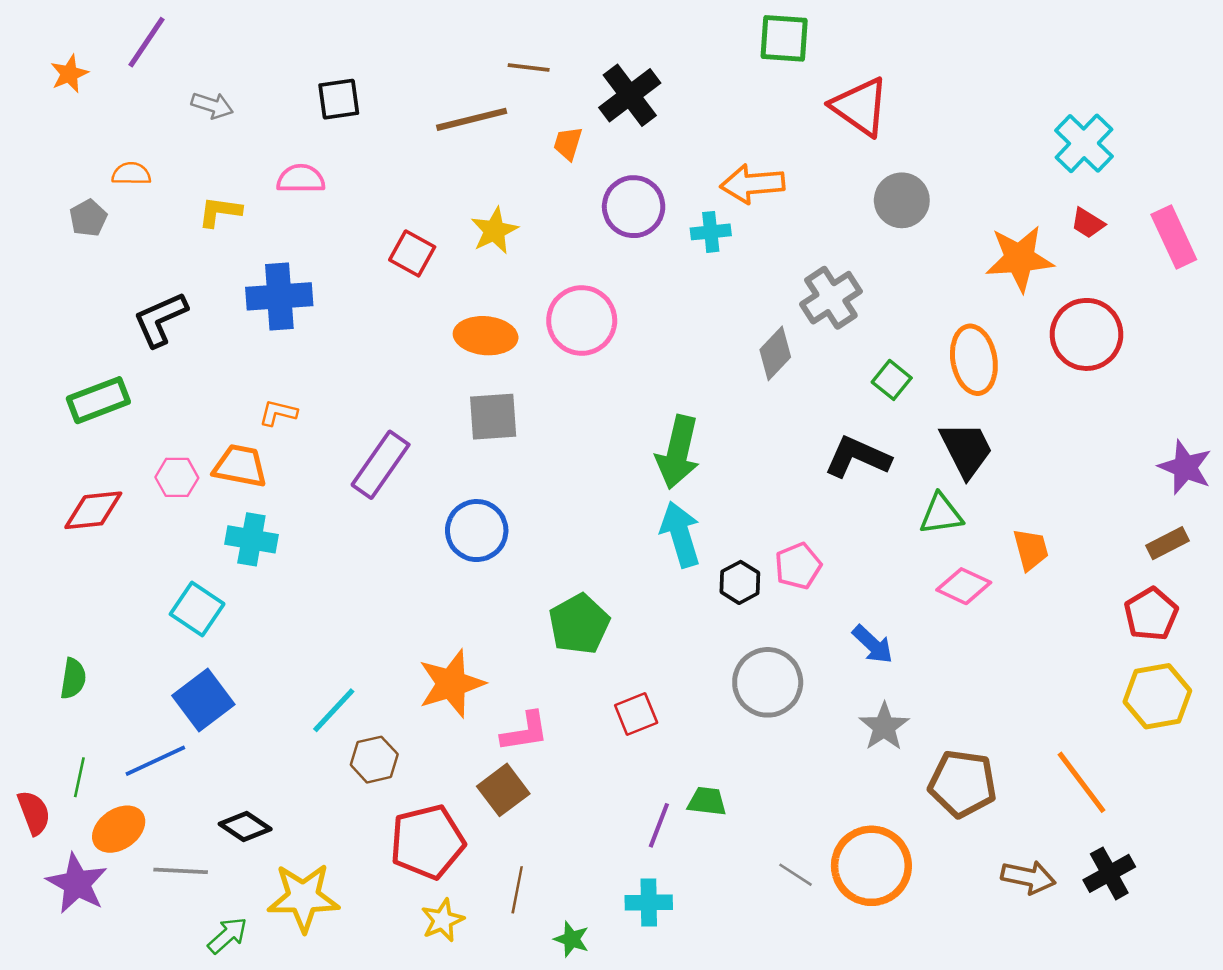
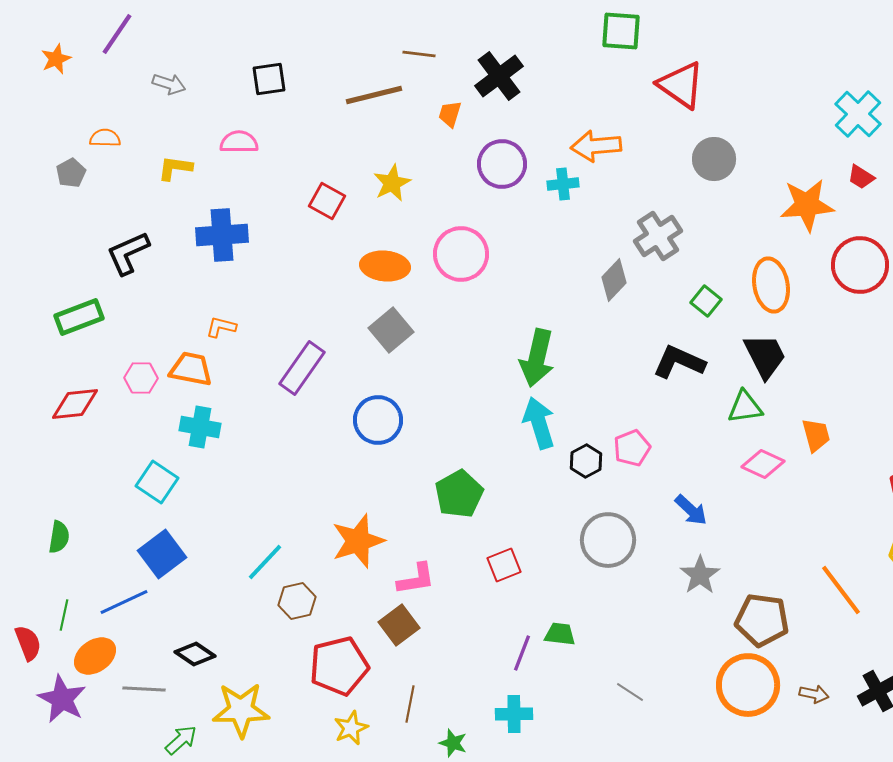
gray square: (493, 417) -> (391, 330), turned -36
orange line: (1081, 782) -> (841, 590), moved
orange circle: (871, 866) -> (748, 685), moved
brown arrow: (1028, 877) -> (814, 694), size x0.7

